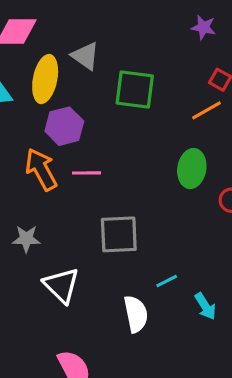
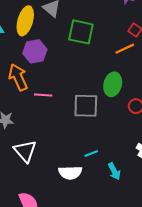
pink line: (87, 173) -> (43, 95), moved
gray square: (119, 234) -> (86, 106), moved
white semicircle: (136, 314) -> (70, 173), turned 95

